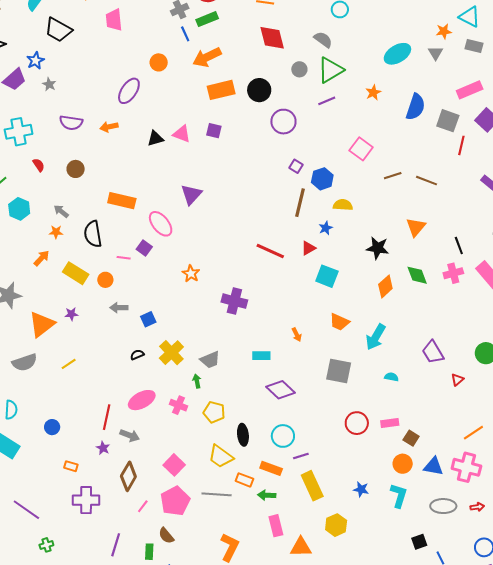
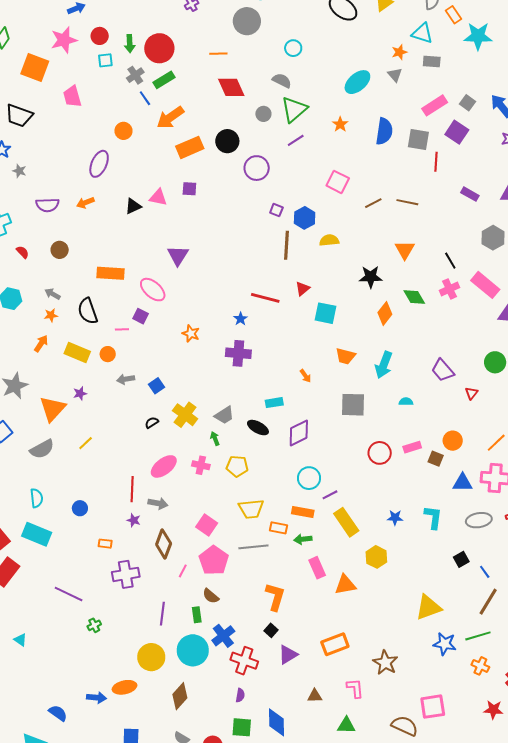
blue star: (326, 228) -> (241, 319), moved
purple diamond: (281, 390) -> (299, 433), turned -60
black ellipse: (243, 435) -> (258, 428), moved, turned -45
yellow trapezoid: (221, 457) -> (251, 509), turned -32
orange circle: (403, 464) -> (453, 441), moved

